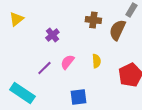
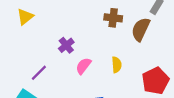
purple cross: (52, 35) -> (66, 45), moved
purple line: (44, 68) -> (39, 73), moved

